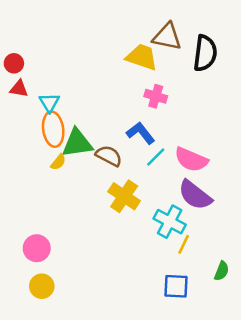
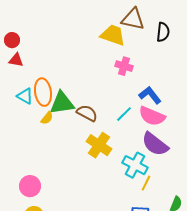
black semicircle: (205, 53) -> (163, 32), size x0.7
cyan triangle: (49, 103) -> (25, 96), moved, turned -30
blue L-shape: (141, 133) -> (150, 95), moved

